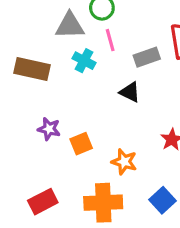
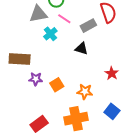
pink line: (110, 40) -> (64, 19), turned -32
cyan cross: (84, 61) -> (50, 34), turned 32
brown rectangle: (32, 69) -> (20, 59), moved

